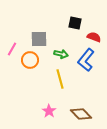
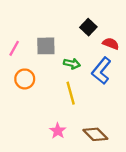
black square: (75, 23) -> (88, 27), turned 32
pink line: (12, 49) -> (14, 48), moved
orange circle: (30, 60) -> (25, 79), moved

